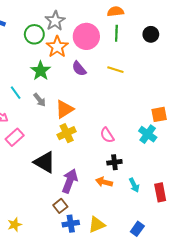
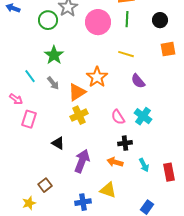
orange star: (57, 47) -> (97, 77), moved
purple semicircle: (79, 69) -> (138, 81), moved
orange square: (159, 114) -> (168, 49), moved
cyan cross: (148, 134) -> (143, 116), moved
pink rectangle: (15, 137) -> (29, 119), turned -30
black triangle: (45, 162) -> (58, 143), size x0.6
brown square: (60, 206) -> (45, 185), moved
yellow triangle: (97, 225) -> (108, 190), moved, turned 42

